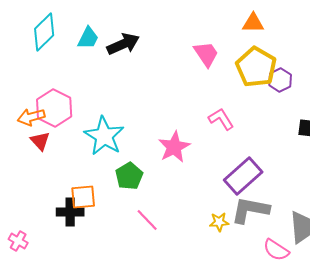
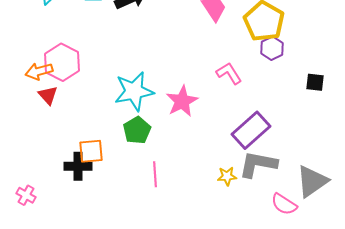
purple hexagon: (280, 80) -> (272, 48), moved
cyan star: (104, 136) -> (134, 91), moved, turned 30
pink line: (147, 220) -> (155, 174), turned 40

